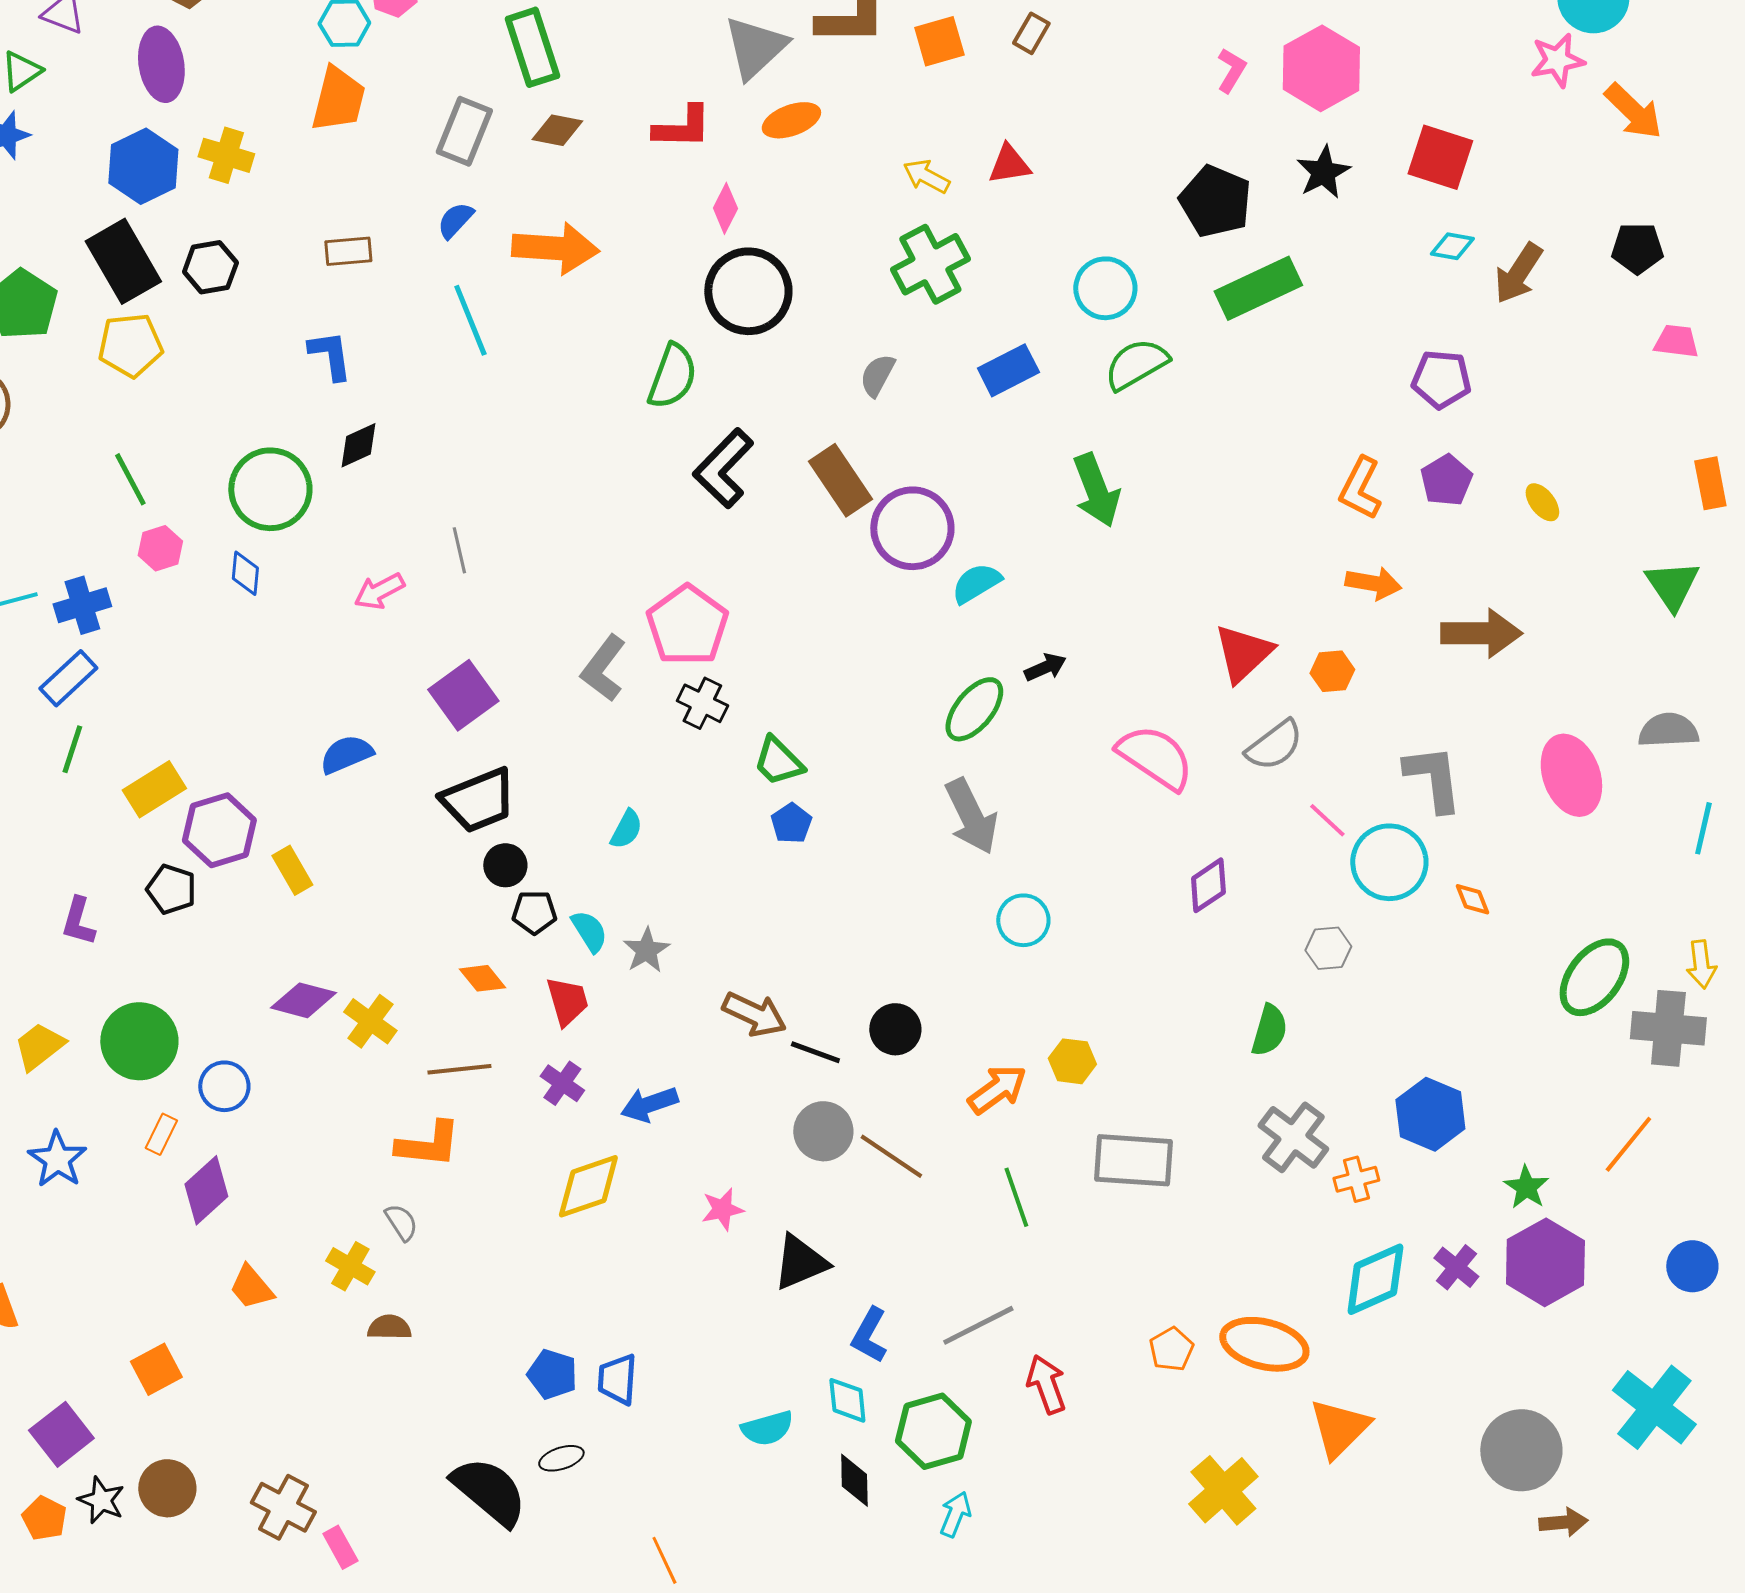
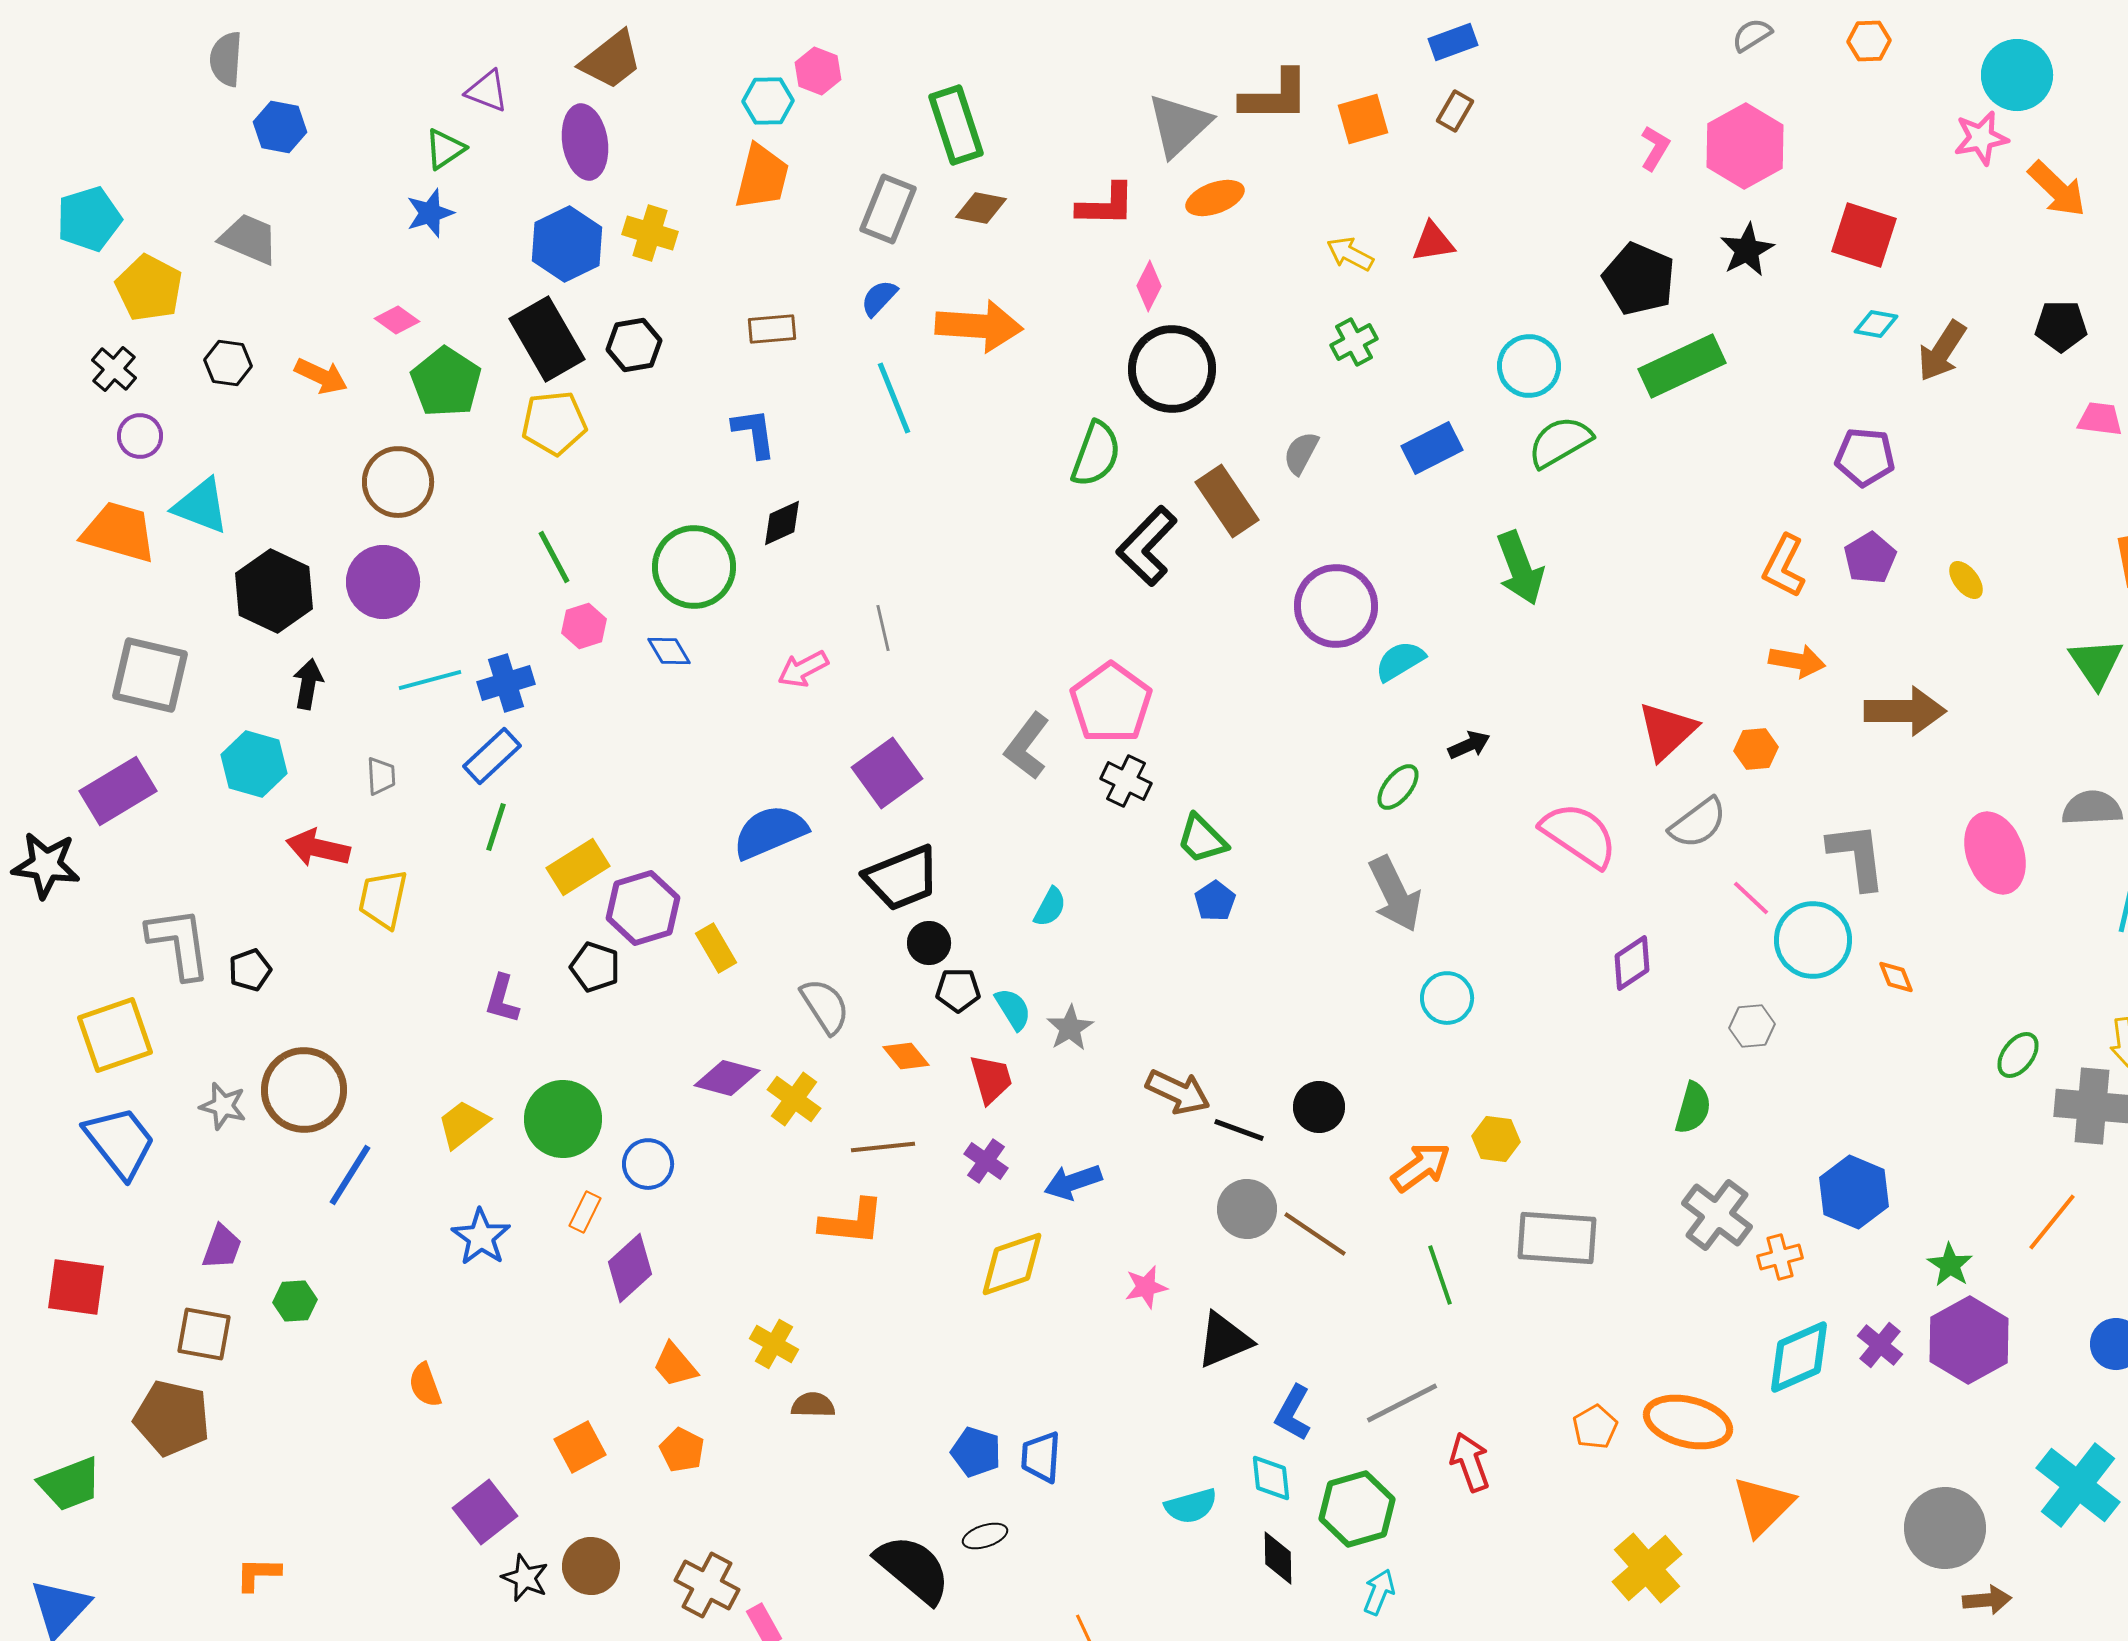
green cross: (930, 264) -> (1354, 342), size x0.6
brown rectangle: (840, 480) -> (1227, 501), moved
blue diamond: (245, 573) -> (669, 651), turned -36
green ellipse: (974, 709) -> (1398, 787), size x0.7
blue semicircle: (346, 754) -> (770, 832), size x1.4
green ellipse: (1594, 977) -> (2018, 1055), size x0.6
gray semicircle: (401, 1222) -> (825, 1006), moved, size x1.5
orange pentagon: (44, 1518) -> (682, 1450), moved

